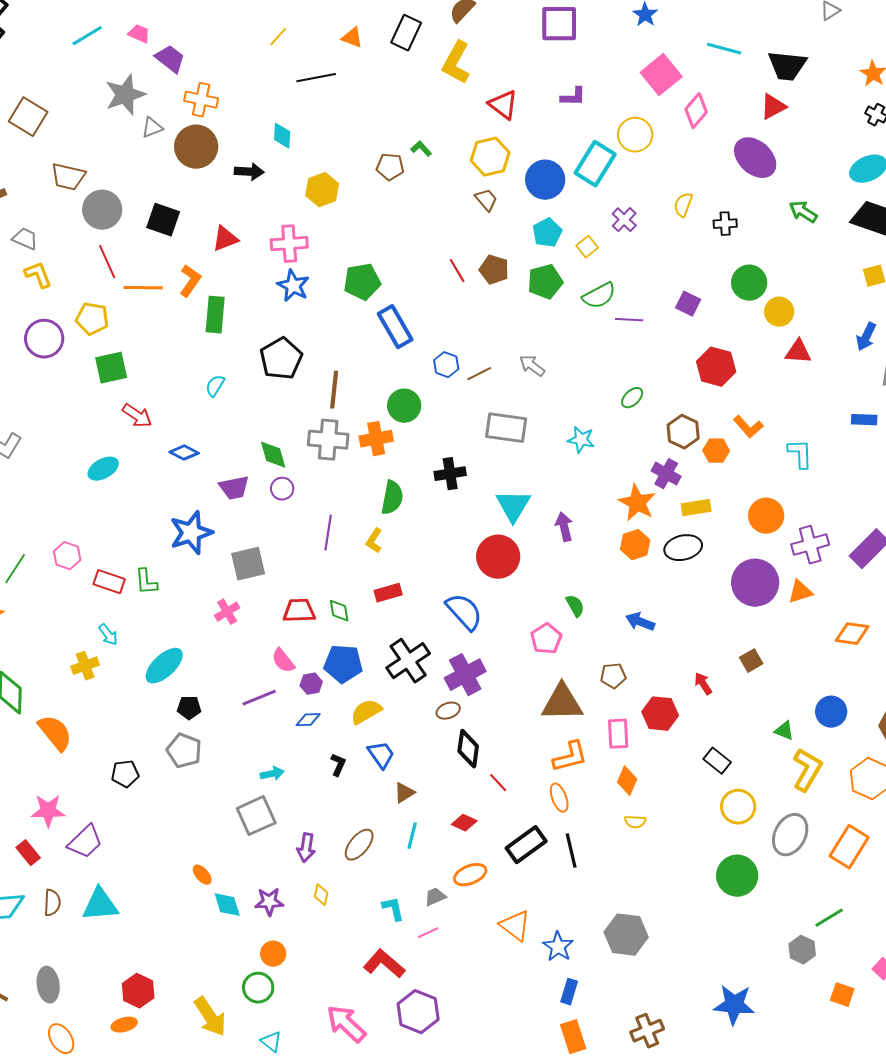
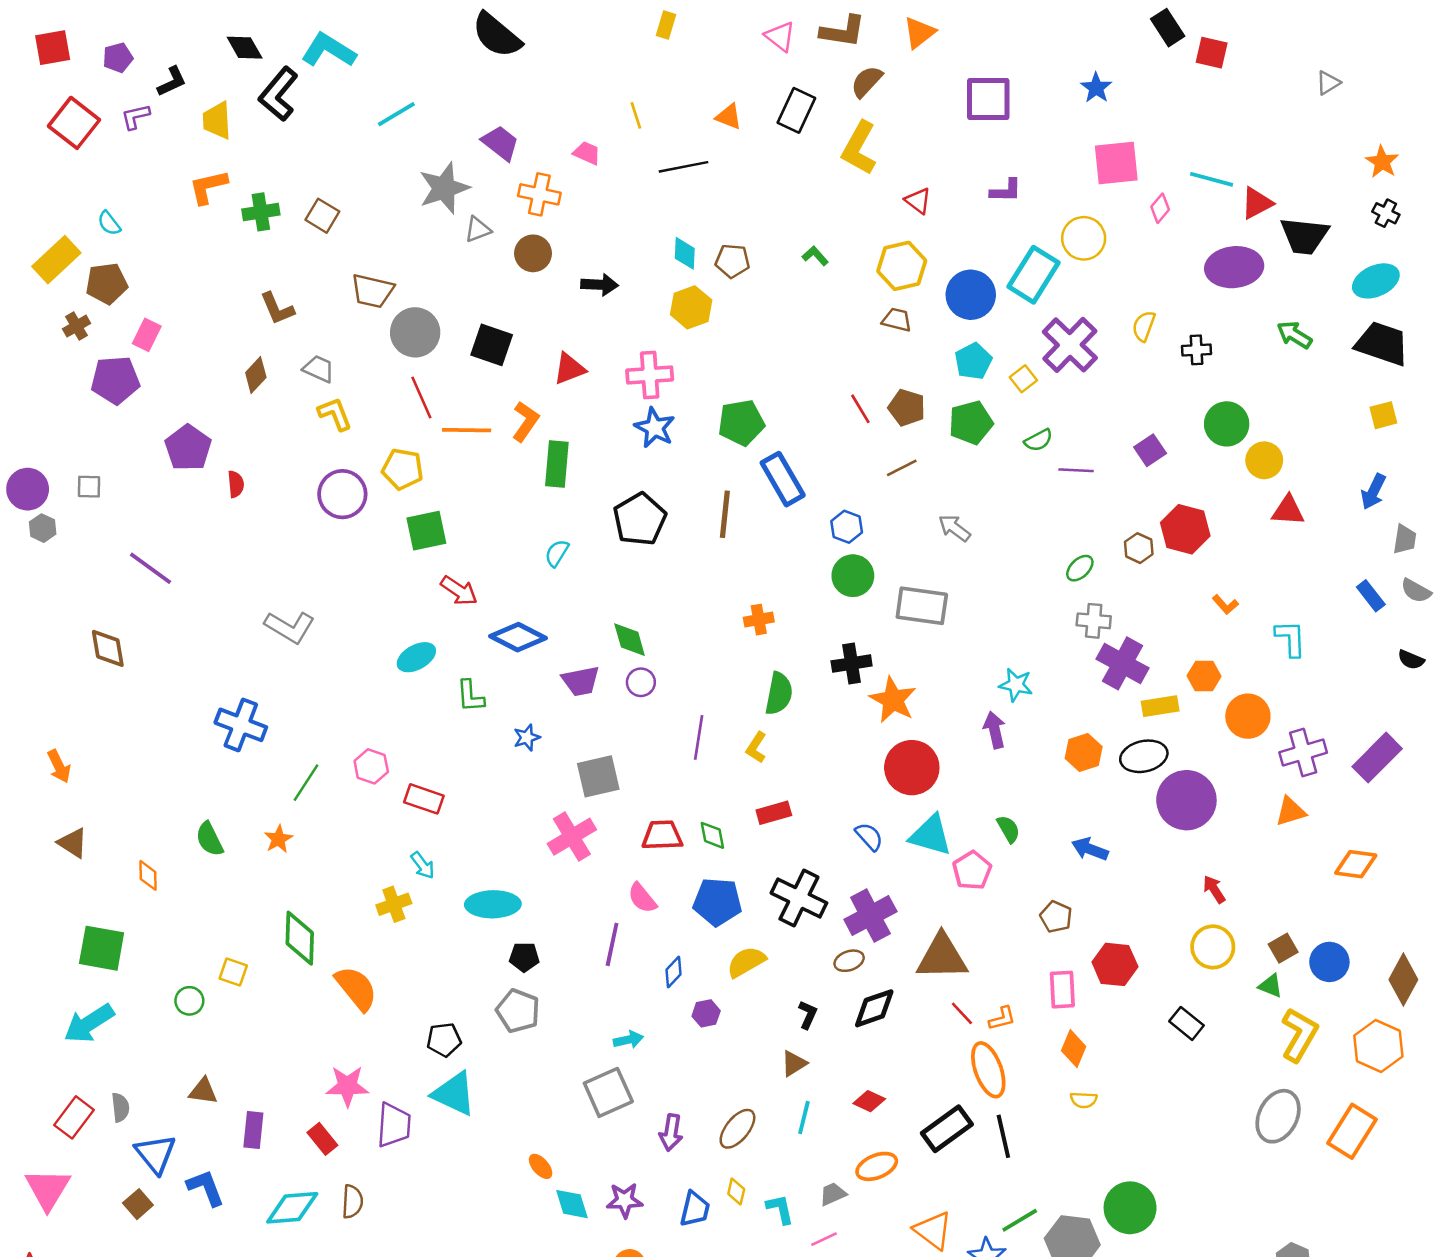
pink trapezoid: (139, 34) -> (587, 153), moved
yellow line: (278, 37) -> (636, 115), turned -60
cyan line: (724, 49) -> (1212, 179), moved
black trapezoid: (787, 66) -> (1304, 236), moved
pink square: (661, 75) -> (1116, 163), turned 33
red triangle: (503, 105) -> (918, 201), size x0.7
pink diamond: (696, 111) -> (1160, 208), size x0.7
brown square: (28, 117) -> (322, 216), size x0.7
cyan diamond: (282, 136) -> (685, 253), moved
brown circle: (196, 147) -> (533, 253), size x0.7
purple ellipse: (755, 158) -> (1234, 267), turned -48
brown pentagon: (390, 167) -> (732, 261), moved
brown trapezoid: (486, 200) -> (897, 320), turned -35
purple cross: (624, 220) -> (1070, 345), size x1.8
green semicircle: (599, 296) -> (1038, 440), size x0.7
purple square: (688, 304) -> (1150, 450), turned 30
brown line: (479, 374) -> (902, 468), moved
brown line: (334, 390) -> (725, 514), moved
green circle: (404, 406) -> (853, 576), moved
blue rectangle: (864, 420) -> (1371, 596), turned 50
orange L-shape: (748, 427) -> (1225, 605), size x0.7
brown hexagon: (683, 432) -> (1139, 548), moved, size x0.7
orange cross: (376, 439) -> (759, 620), size x0.7
gray cross: (328, 440) -> (1094, 621), moved, size x0.7
cyan star: (581, 440) -> (1016, 685), moved
orange hexagon: (716, 451) -> (1204, 676), moved
blue diamond: (184, 453) -> (518, 637), size x1.5
purple cross: (666, 474) -> (1123, 663), size x1.4
orange star: (637, 503) -> (893, 700), moved
cyan triangle: (513, 506) -> (931, 835), moved, turned -45
blue star: (191, 533) -> (527, 737), size x0.5
green L-shape: (146, 582) -> (470, 696), moved
purple circle: (755, 583) -> (1186, 800), moved
pink cross: (227, 612) -> (572, 837), size x1.5
blue semicircle: (464, 612) -> (869, 837), size x0.6
black cross: (408, 661) -> (799, 898), turned -30
brown square: (751, 661) -> (1283, 948), moved
cyan ellipse: (164, 666) -> (493, 904), turned 42
brown pentagon: (613, 676) -> (1056, 917), turned 30
purple hexagon: (311, 684) -> (706, 1013), moved
red arrow: (703, 684) -> (1214, 889), moved
purple line: (259, 698) -> (612, 944), turned -56
brown triangle: (562, 703) -> (942, 957), moved
blue diamond: (308, 720) -> (674, 972), turned -45
black diamond: (468, 749) -> (874, 1008), turned 63
blue trapezoid: (381, 755) -> (695, 1209), moved, turned 48
orange L-shape: (570, 757) -> (1002, 1018), size x0.6
black L-shape: (338, 765) -> (808, 1015), moved
red line: (498, 783) -> (962, 1013), moved
orange ellipse: (559, 798) -> (988, 1070), size x1.5
yellow circle: (738, 807) -> (1213, 947), moved
purple trapezoid: (85, 842) -> (394, 1125), turned -42
green circle: (737, 876) -> (1130, 1208), moved
yellow diamond: (321, 895) -> (736, 1191), moved
cyan triangle: (100, 905) -> (454, 1094), moved, turned 30
green line: (829, 918) -> (1020, 1220), moved

